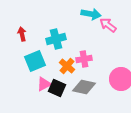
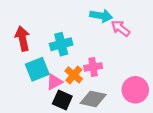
red arrow: (22, 34) -> (22, 39), size x1.5
pink triangle: (44, 84) -> (54, 82), moved

